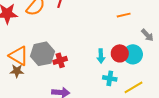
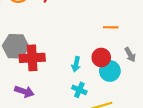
red circle: (120, 53) -> (101, 57), moved
red cross: (60, 60) -> (32, 58), size x1.6

